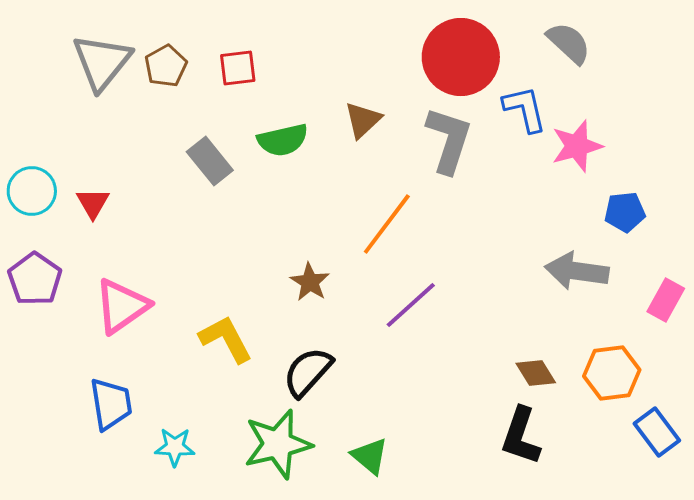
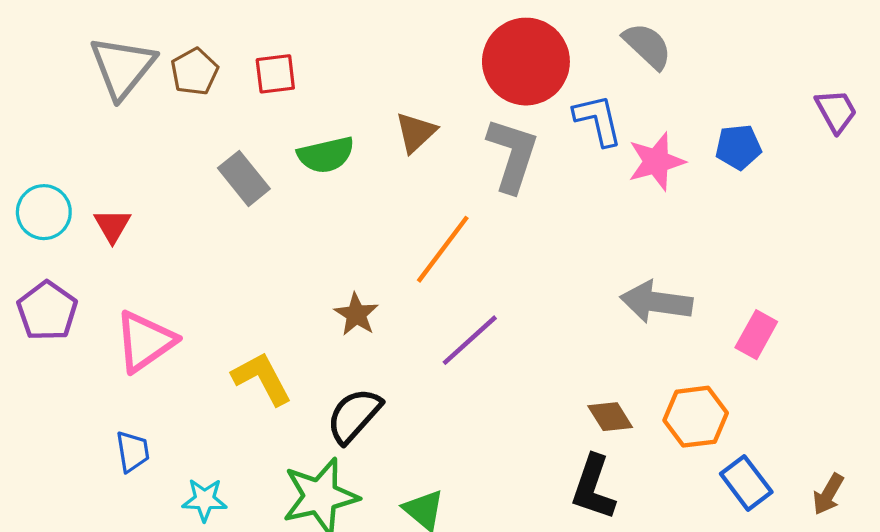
blue pentagon: (625, 212) -> (738, 147), moved
blue trapezoid: (111, 404) -> (133, 451), size x0.7

